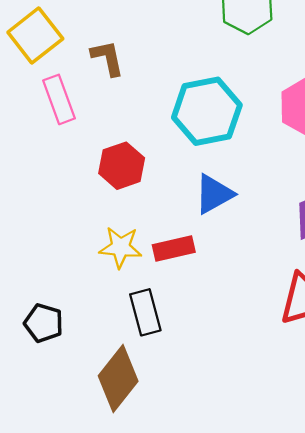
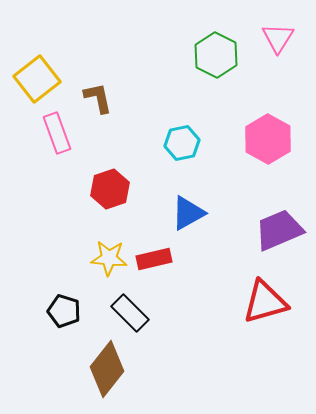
cyan hexagon: (207, 111) -> (182, 143), size x0.6
black rectangle: (145, 312) -> (130, 313), turned -30
black pentagon: (44, 323) -> (64, 311), moved

